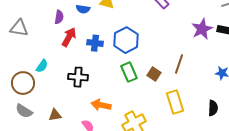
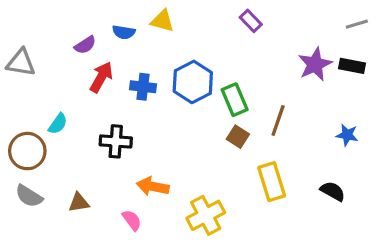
purple semicircle: (59, 17) -> (85, 45), turned 48
green rectangle: (129, 72) -> (235, 100), moved
black semicircle: (213, 108) -> (333, 191), turned -63

